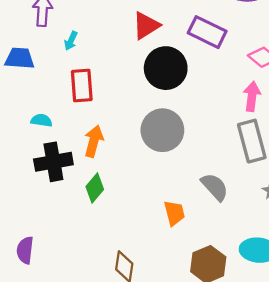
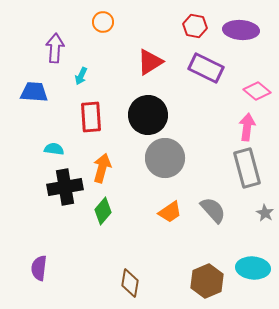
black circle: (166, 68) -> (148, 115), moved
orange trapezoid: (174, 213) -> (170, 212), moved, turned 70

